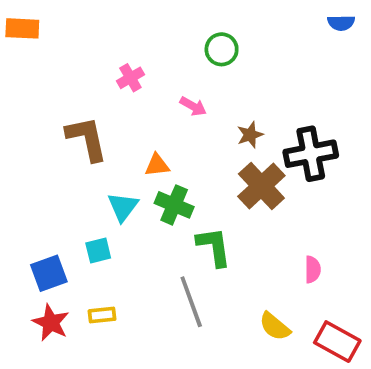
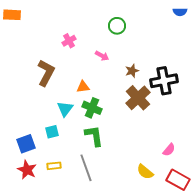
brown L-shape: (87, 139) -> (46, 73), turned 40
green L-shape: (214, 247) -> (94, 136), moved
pink semicircle: (313, 269) -> (169, 150), moved, turned 40
gray line: (191, 302) -> (86, 168), moved

